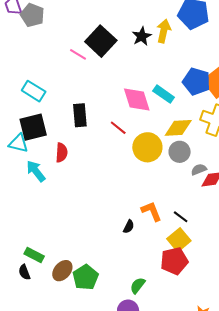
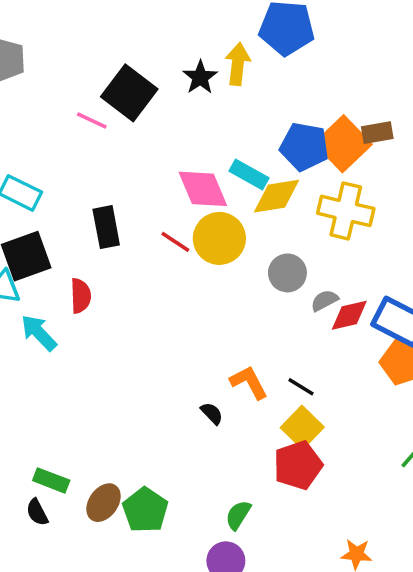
yellow diamond: (178, 128) -> (276, 196), moved
yellow circle: (147, 147) -> (219, 238), moved
black semicircle: (129, 227) -> (212, 413), turned -64

